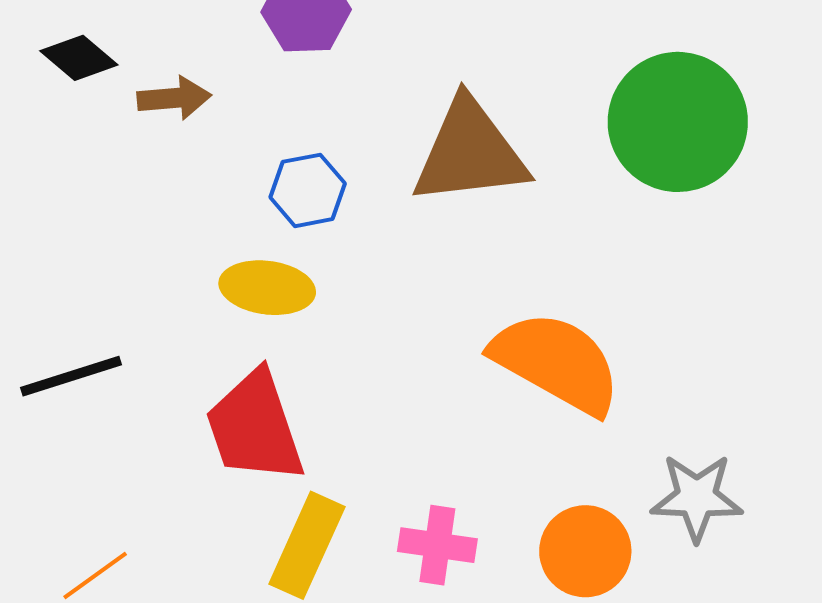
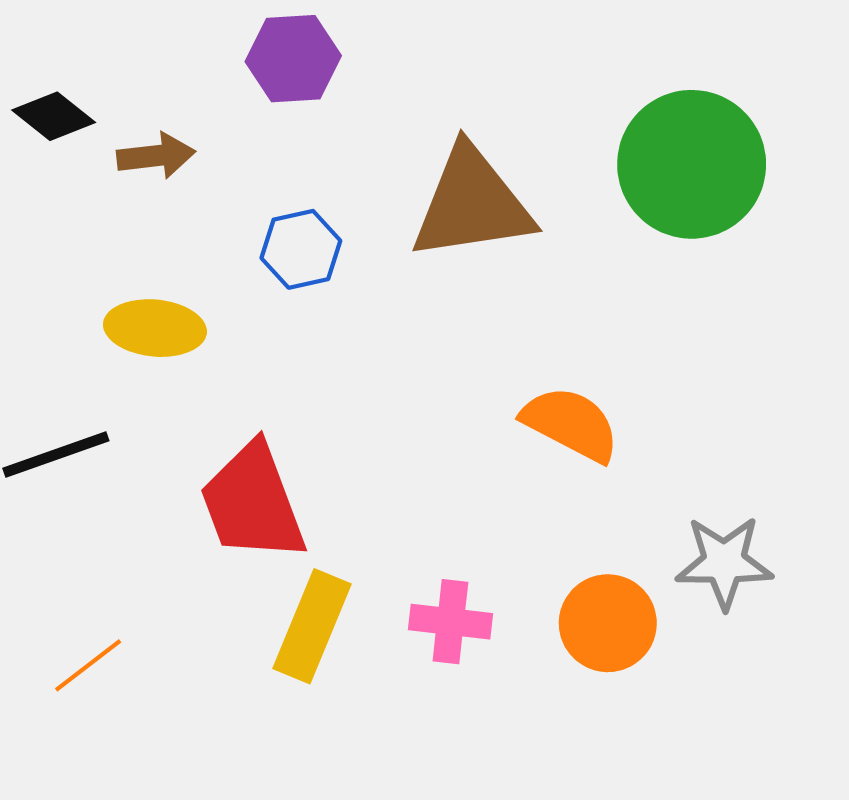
yellow ellipse: (267, 288) -> (155, 328), moved
orange semicircle: (556, 363) -> (571, 424), size x0.7

